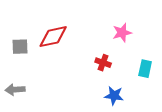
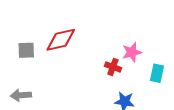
pink star: (122, 33) -> (132, 52), moved

